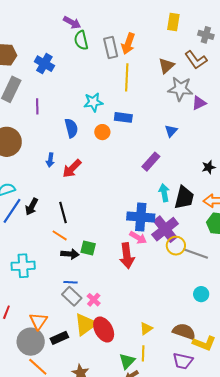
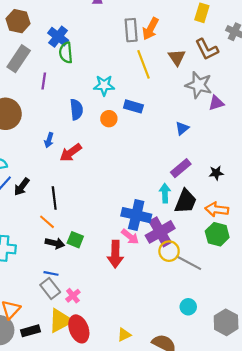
green semicircle: (81, 40) -> (66, 53), moved
brown L-shape: (196, 60) -> (207, 49), moved
brown triangle: (166, 66) -> (177, 57), moved, turned -30
yellow line: (127, 77) -> (144, 64), turned -32
purple rectangle: (151, 162) -> (181, 168), moved

